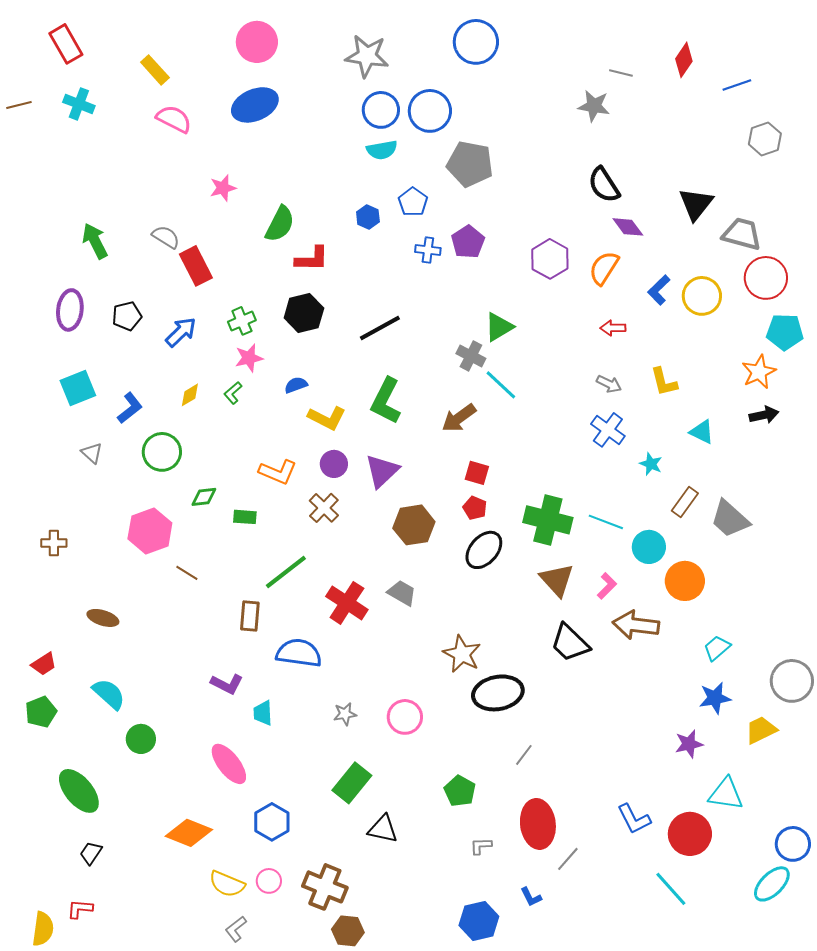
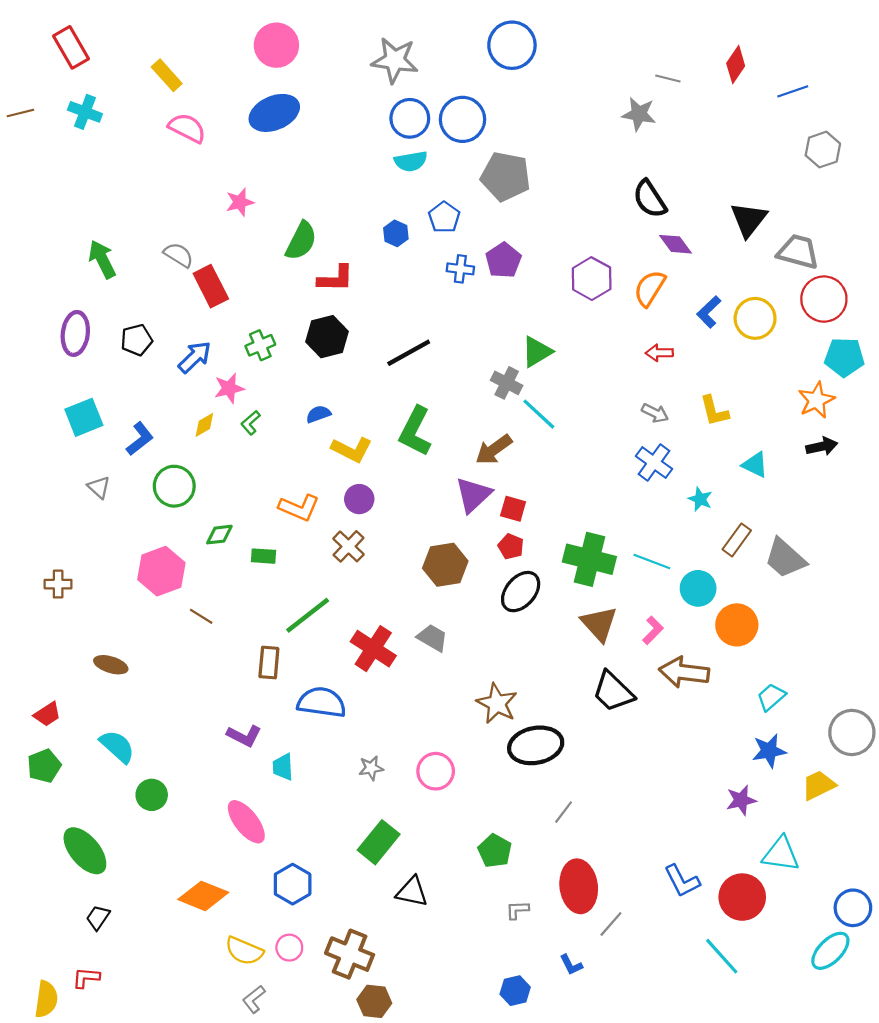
pink star: (249, 358) -> (229, 388), moved
purple triangle: (382, 471) -> (473, 495), moved
blue hexagon: (479, 921) -> (515, 991), size x0.7

